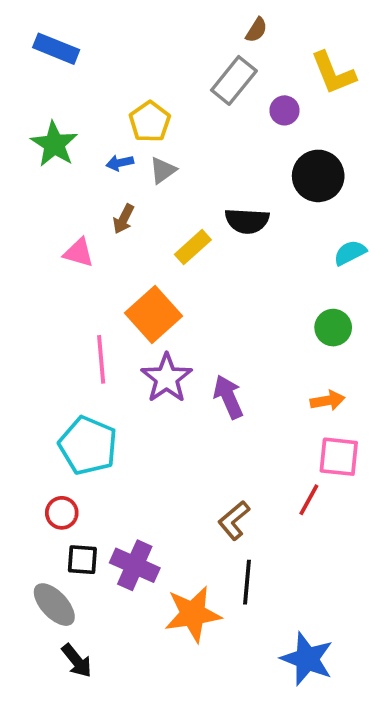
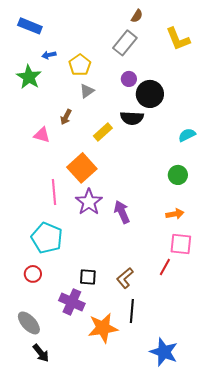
purple circle: (284, 110) -> (129, 79), moved
blue arrow: (120, 163) -> (49, 55), moved
black circle: (318, 176) -> (150, 94), moved
black square: (82, 560) -> (88, 277), moved

